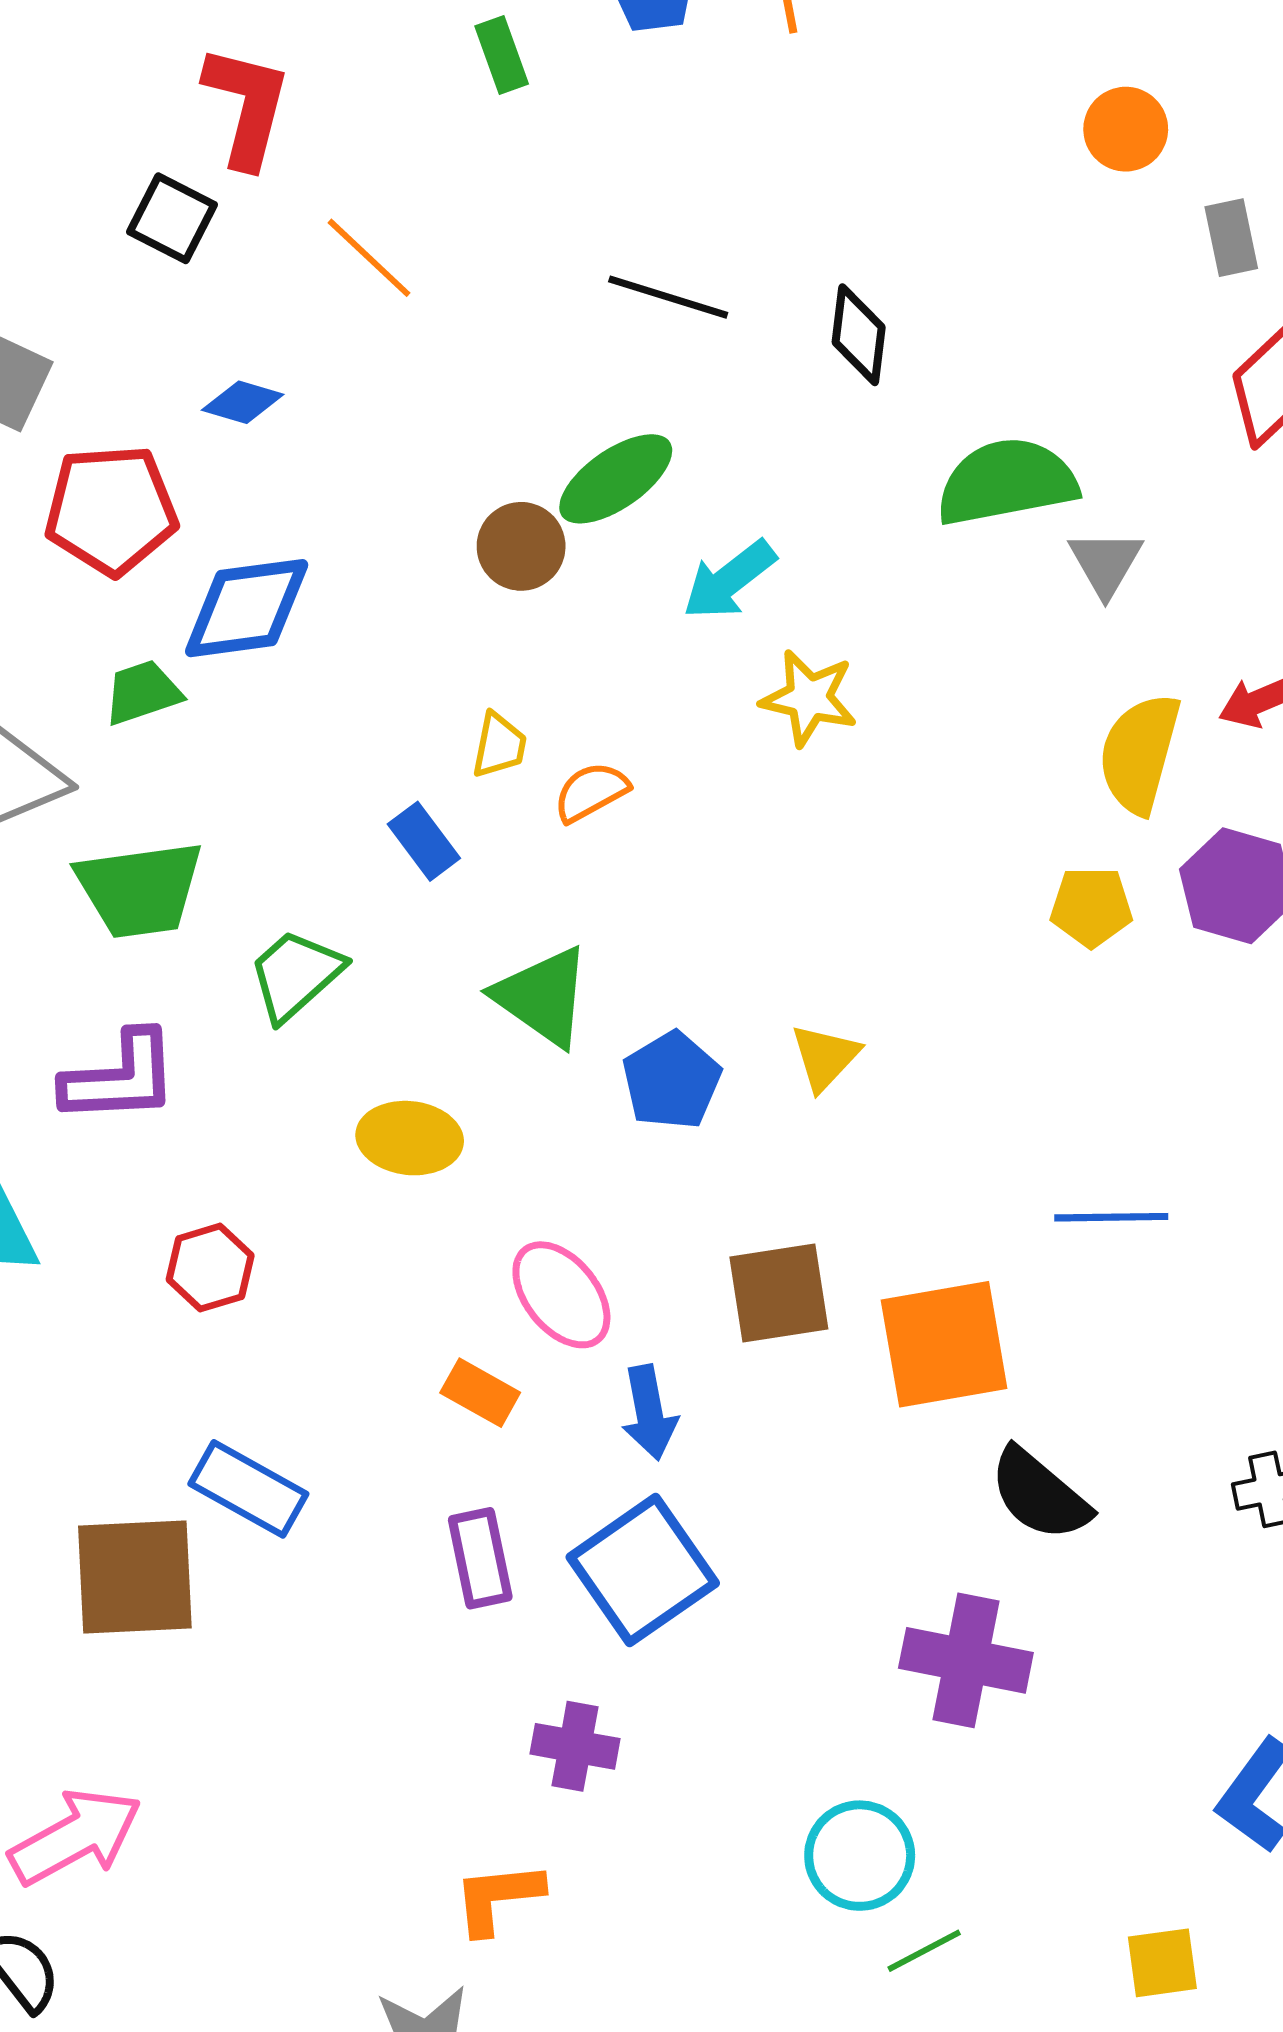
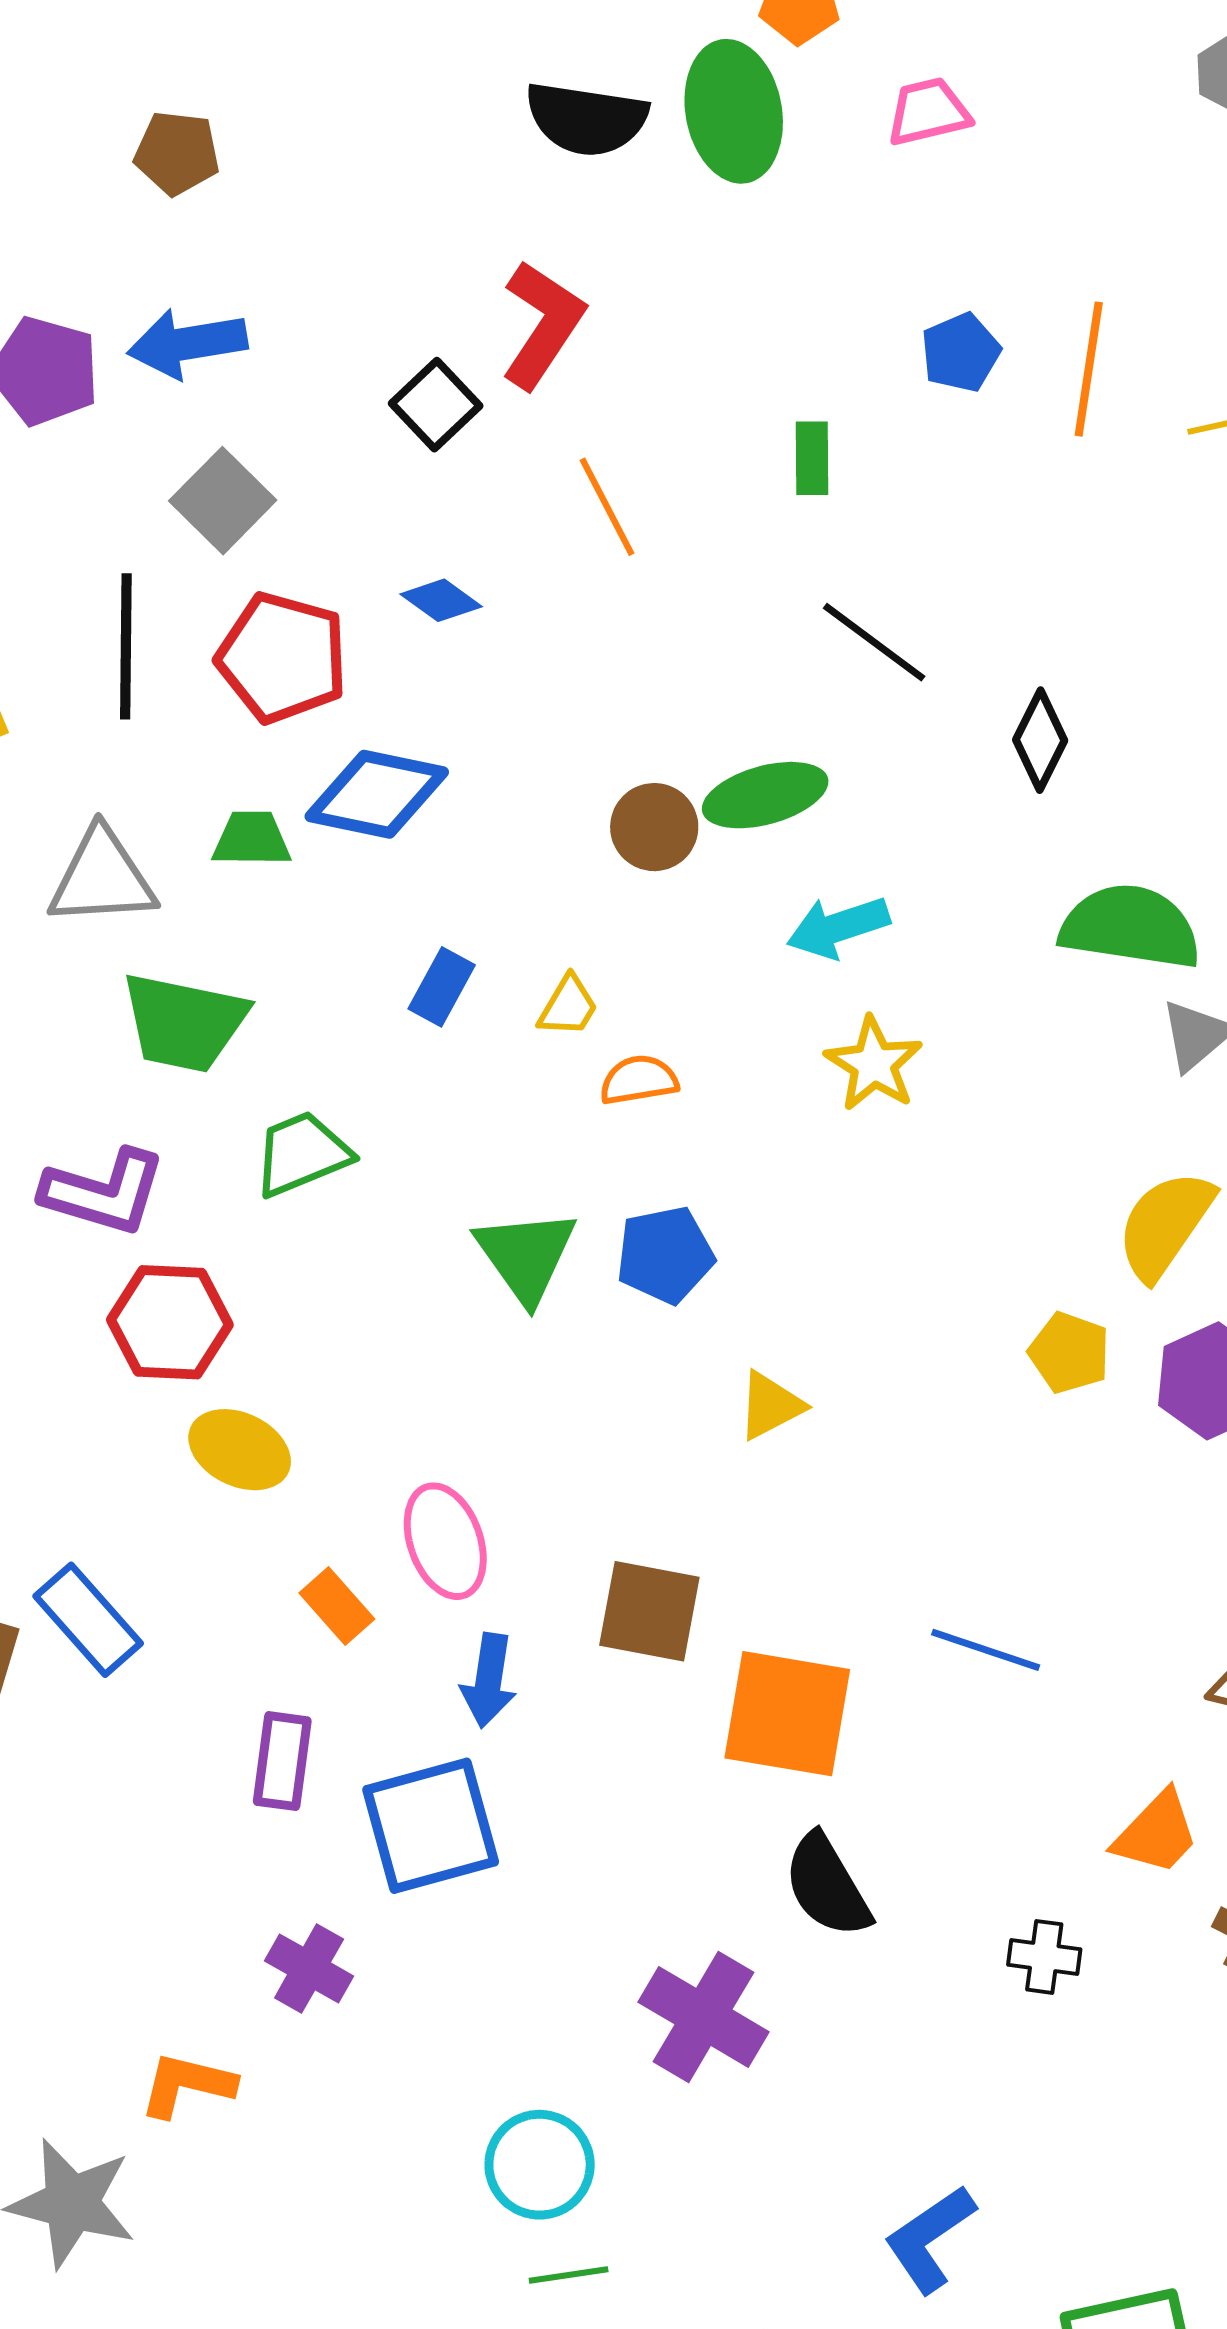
green rectangle: (502, 55) -> (812, 458), moved
blue rectangle: (424, 841) -> (442, 987), moved, turned 46
blue pentagon: (672, 1081) -> (665, 1255), moved
yellow ellipse: (410, 1138) -> (240, 1450), moved
red hexagon: (210, 1268) -> (170, 1322), moved, size x1.4

